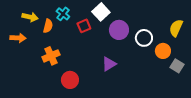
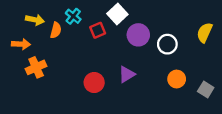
orange circle: (163, 51) -> (177, 79), moved
orange cross: (51, 56) -> (36, 67), moved
gray square: (177, 66) -> (206, 89), moved
red circle: (70, 80) -> (94, 83), moved

